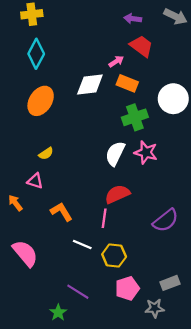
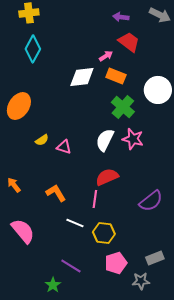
orange ellipse: (41, 101) -> (19, 106), moved
green cross: (135, 117) -> (123, 107), turned -30
pink triangle: (35, 181) -> (64, 147), moved

